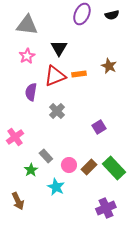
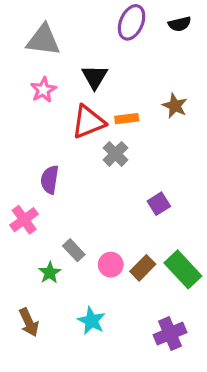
purple semicircle: (31, 92) -> (50, 180), moved
gray cross: (57, 111) -> (115, 154), moved
cyan star: (56, 187) -> (91, 321), moved

